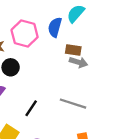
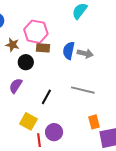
blue semicircle: (55, 27) -> (69, 51), moved
brown rectangle: (73, 50) -> (43, 48), moved

